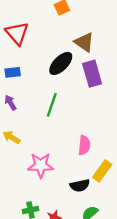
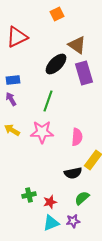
red triangle: (17, 33) -> (17, 37), turned 45
blue rectangle: (13, 72) -> (13, 80), moved
pink star: (41, 165) -> (42, 132), moved

